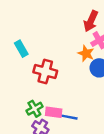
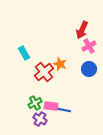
orange star: (86, 53) -> (60, 64), moved
red cross: (45, 71) -> (44, 72), turned 36

